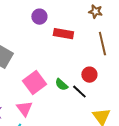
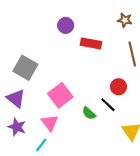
green semicircle: (61, 85) -> (89, 113), moved

